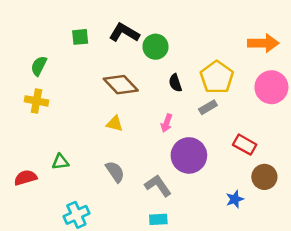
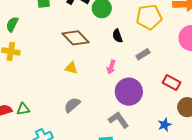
yellow pentagon: (217, 77) -> (149, 17), moved, turned 30
green triangle: (60, 162) -> (23, 109), moved
gray semicircle: (115, 172) -> (72, 105), turned -96
gray L-shape: (158, 186) -> (119, 120), moved

